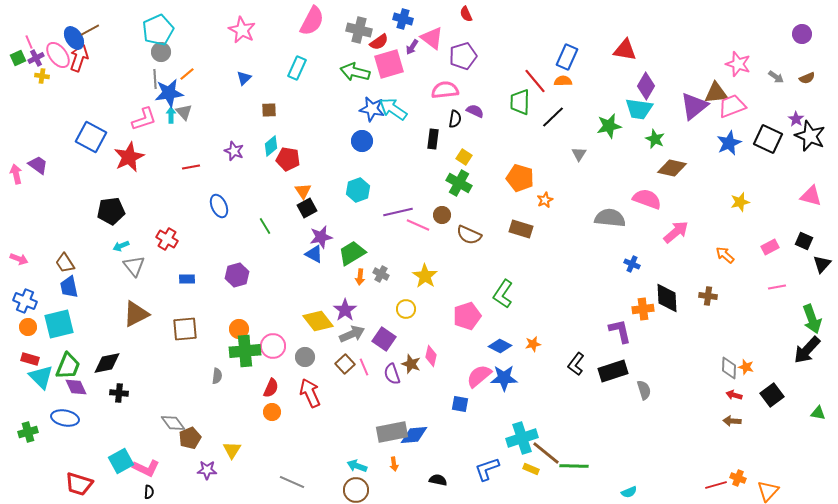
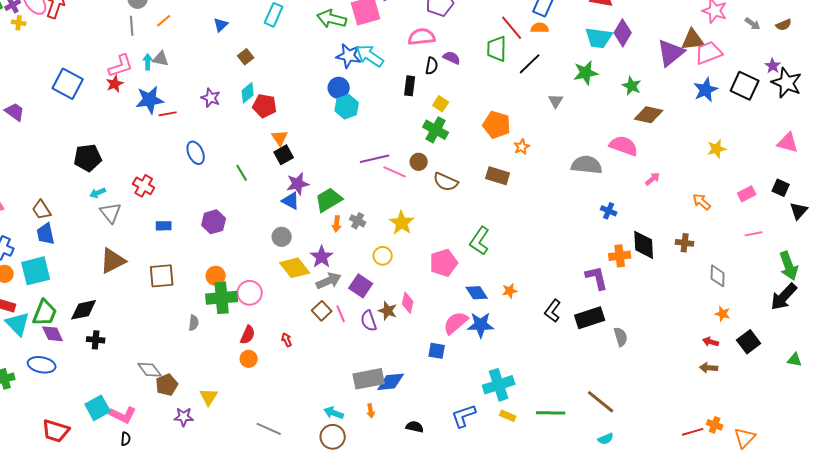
blue star: (169, 93) -> (150, 100), moved
cyan trapezoid: (639, 109) -> (599, 38), moved
brown square: (269, 110) -> (246, 57), turned -35
gray triangle: (184, 112) -> (161, 59), turned -36
red star: (129, 157) -> (115, 84), moved, size x0.6
cyan hexagon: (358, 190) -> (347, 107), moved
pink arrow: (676, 232) -> (653, 179), size x0.6
blue diamond: (500, 346) -> (477, 293), turned 30
gray circle: (305, 357) -> (282, 237), moved
gray diamond: (729, 368) -> (718, 276), moved
red arrow: (310, 393) -> (287, 340), size x0.5
brown line: (546, 453) -> (601, 402), moved

